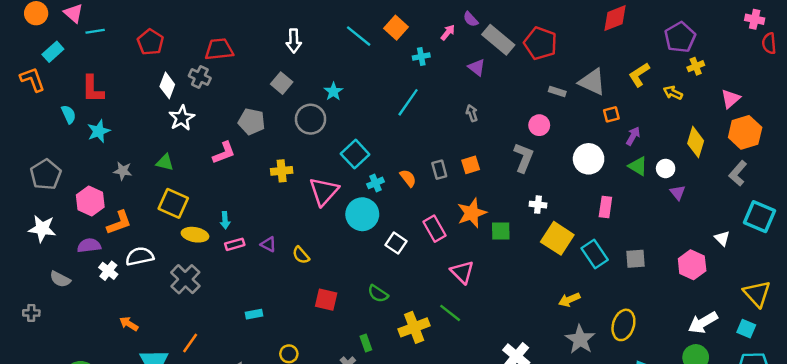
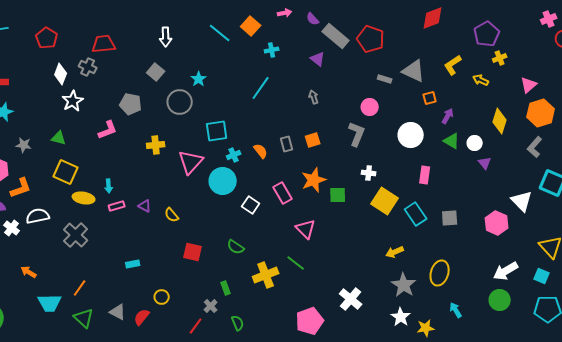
pink cross: (755, 19) -> (549, 19), turned -35
pink arrow: (448, 32) -> (285, 13), moved, turned 40
cyan square: (355, 154) -> (217, 131), turned 35
white triangle: (722, 238) -> (522, 201), size x1.6

